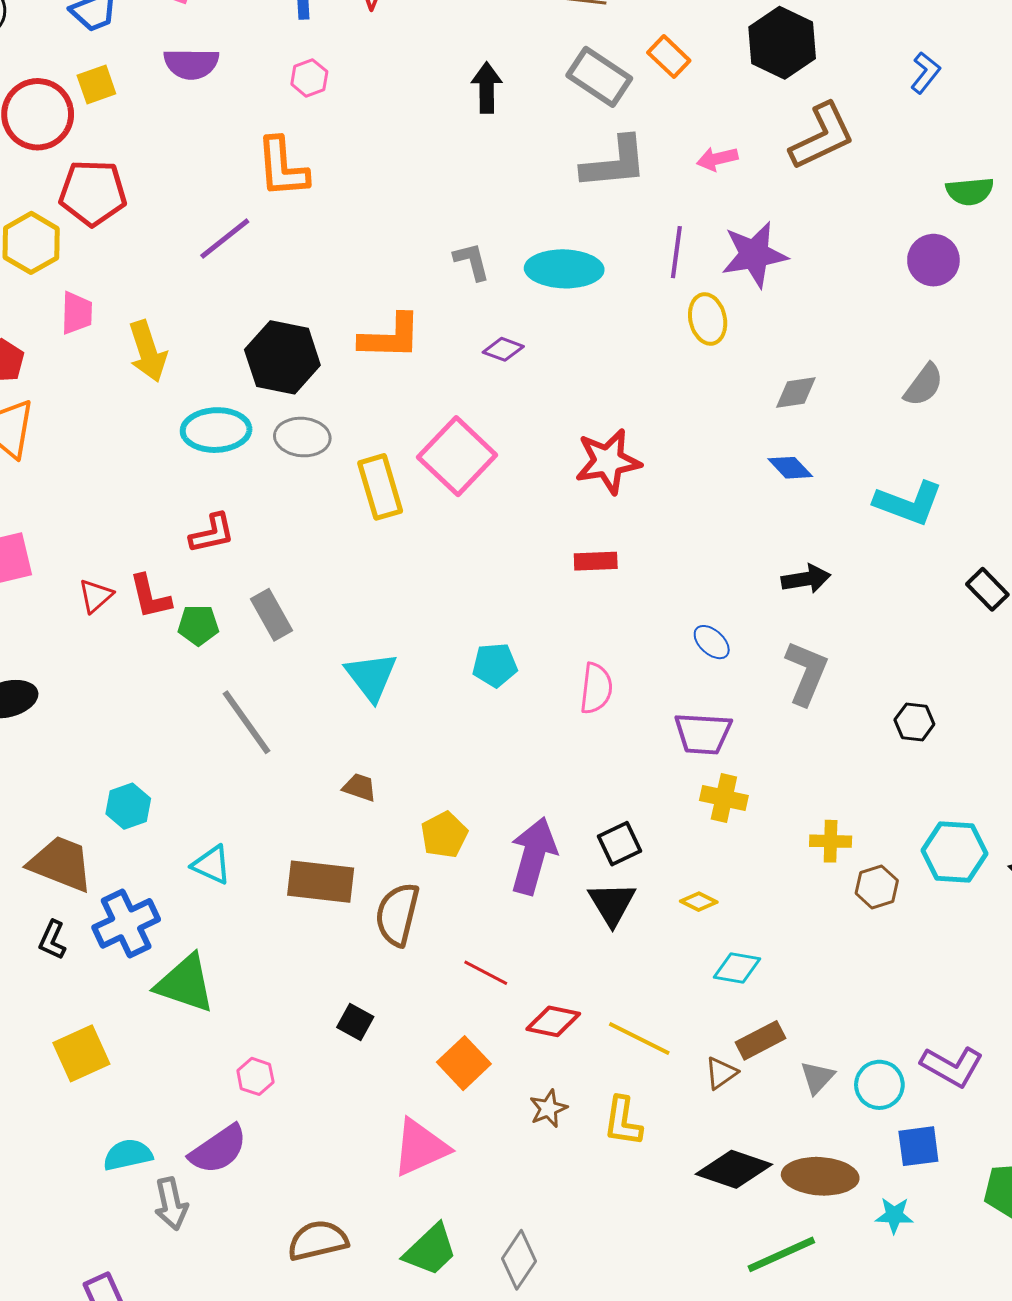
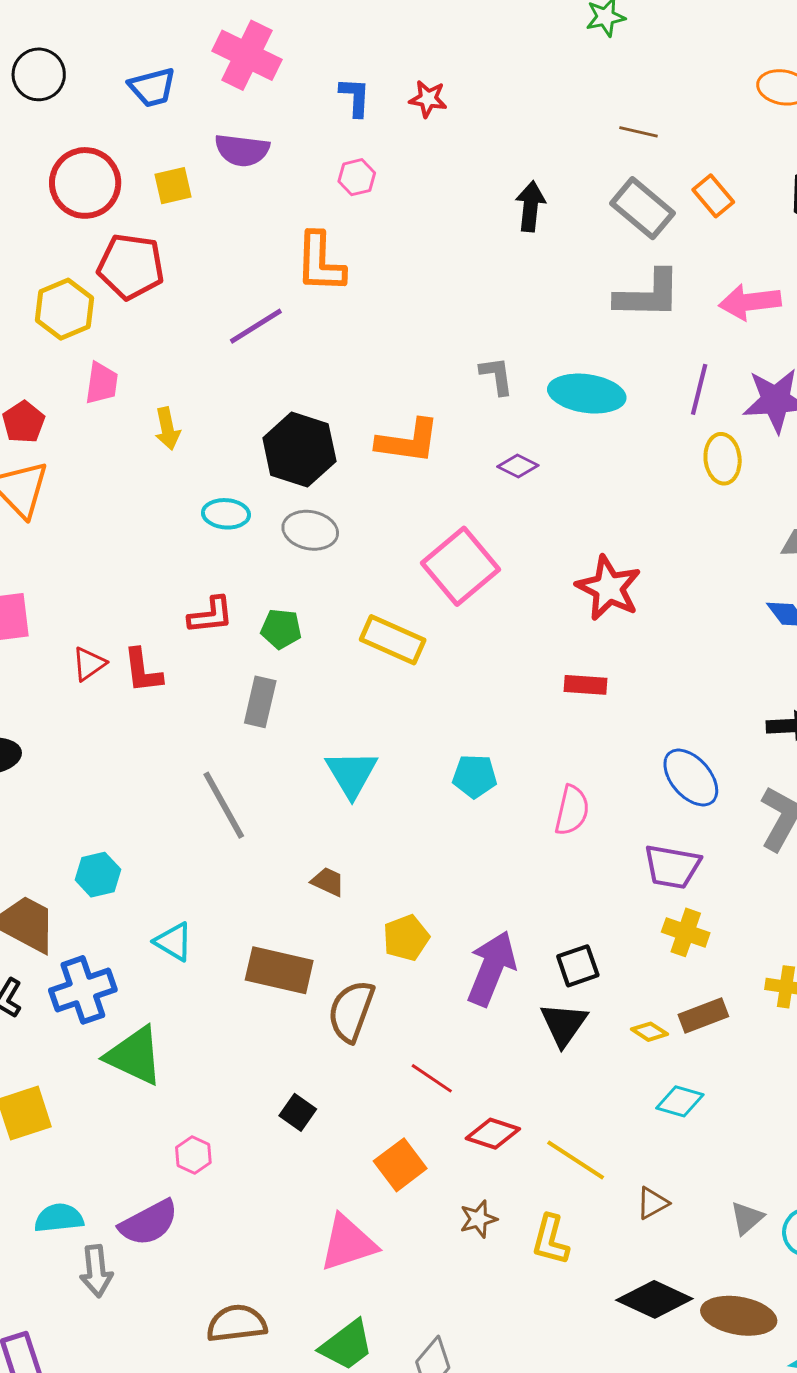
yellow square: (96, 84) -> (173, 186), moved
pink arrow: (717, 159) -> (750, 302), size x1.5
yellow arrow: (148, 351) -> (167, 429), size x0.7
cyan ellipse: (216, 430) -> (226, 514), size x0.7
red star: (608, 461) -> (609, 588), turned 30
yellow rectangle: (380, 487) -> (393, 640), moved, turned -56
gray rectangle: (271, 615) -> (260, 702), turned 36
green pentagon: (198, 625) -> (281, 629), moved
blue ellipse: (712, 642) -> (691, 778), size x1.6
brown rectangle: (761, 1040) -> (703, 1015), moved

